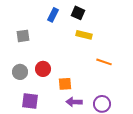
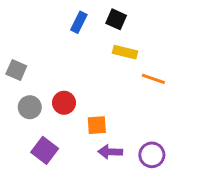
gray square: (23, 36) -> (16, 70), moved, turned 32
orange line: (104, 62) -> (153, 79), moved
purple square: (30, 101) -> (45, 150), turned 30

